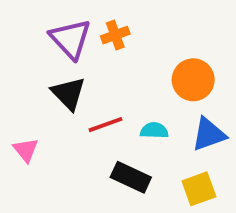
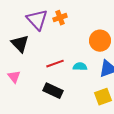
black triangle: (69, 93) -> (20, 44), moved
black rectangle: (131, 177) -> (53, 91), moved

